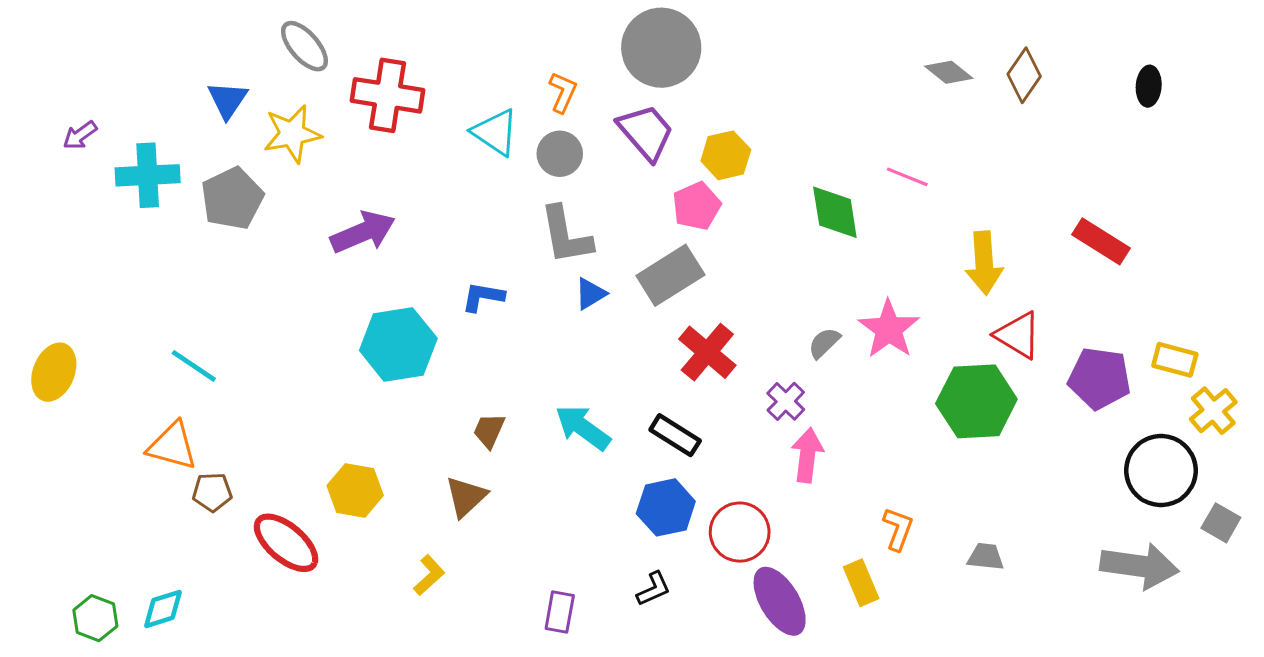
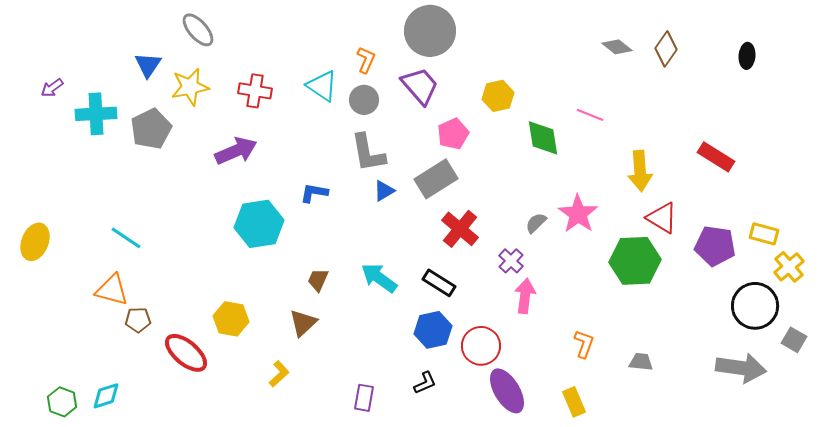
red cross: (388, 95) -> (255, 91), moved, size x0.7
yellow hexagon: (726, 155) -> (498, 96), moved
yellow rectangle: (861, 583) -> (574, 402), moved

